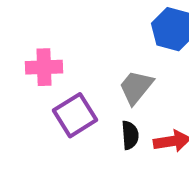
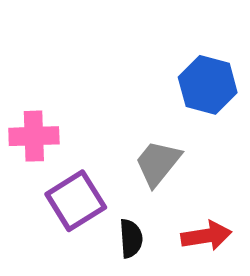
black semicircle: (130, 135) -> (131, 238), moved

